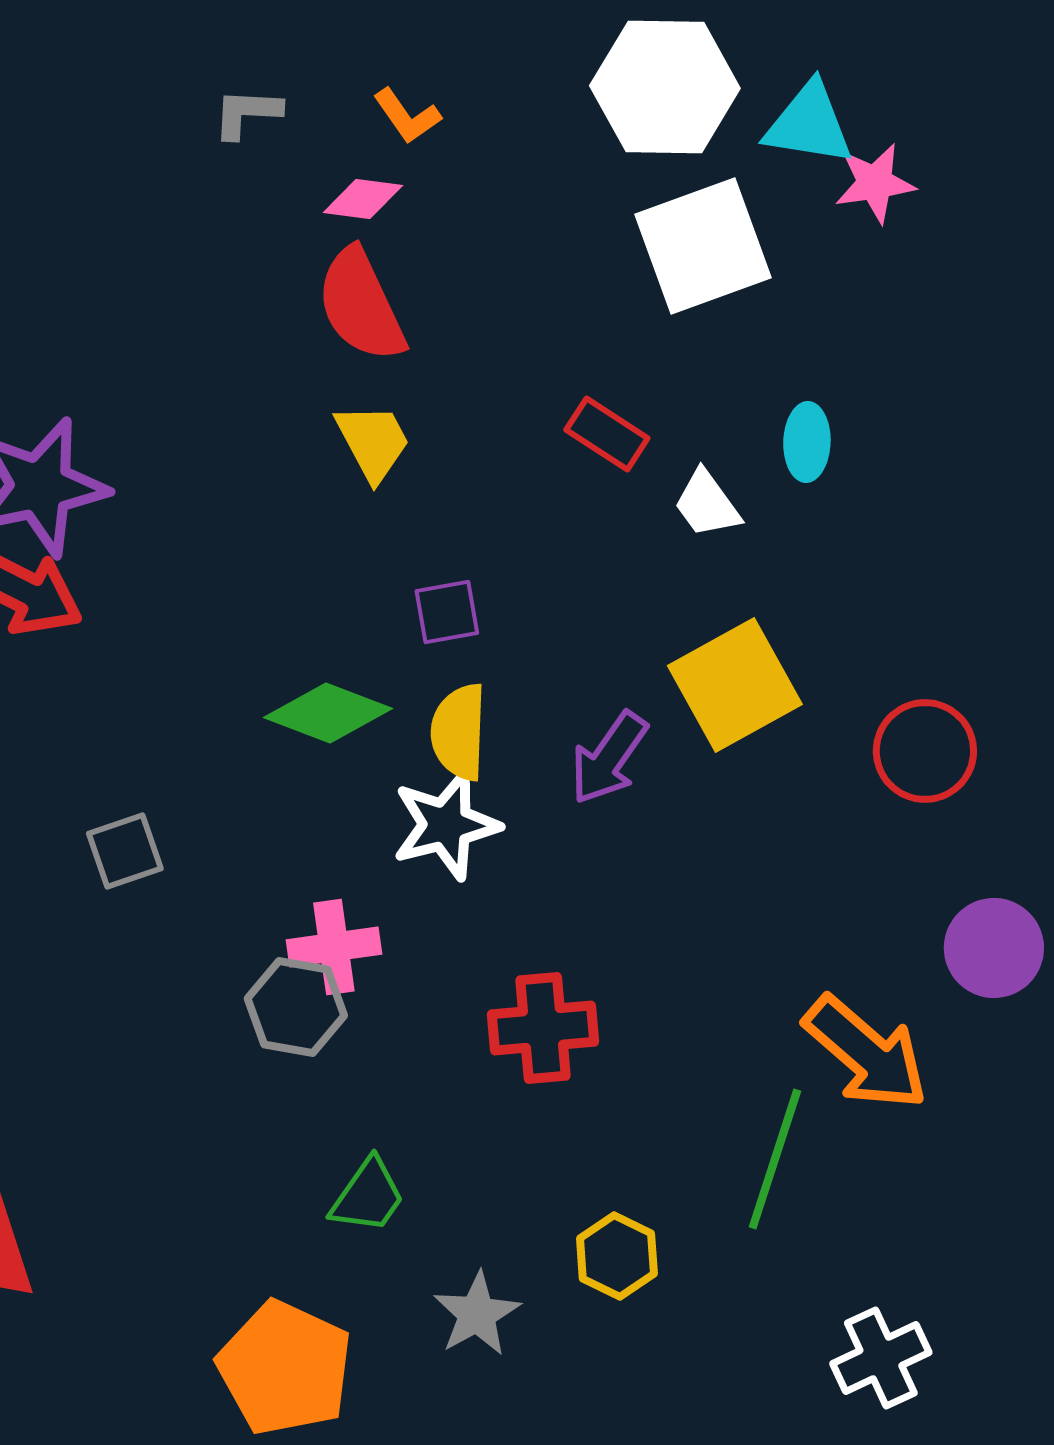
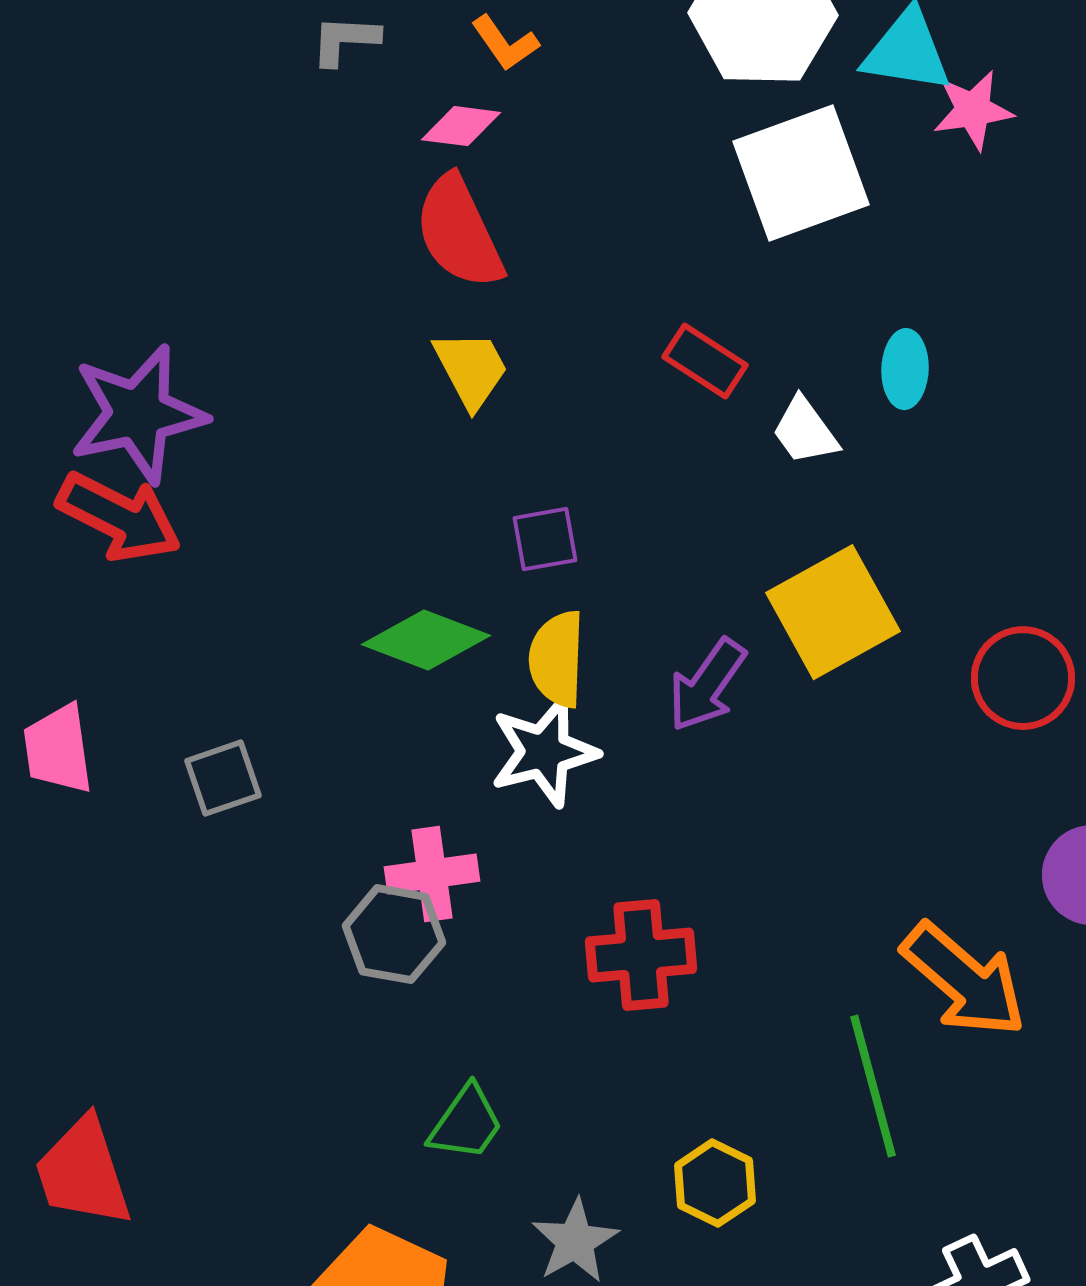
green line: (775, 1159) -> (873, 1086), turned -33

